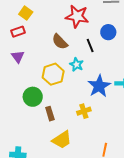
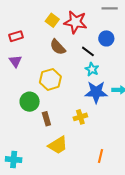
yellow square: (26, 13) -> (52, 20), moved
black line: (90, 45) -> (88, 51), turned -32
cyan star: (77, 65) -> (92, 69), moved
blue star: (99, 86) -> (96, 92), turned 30

